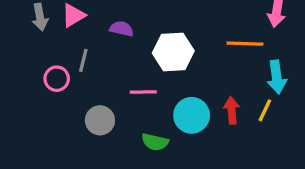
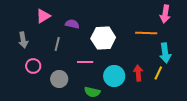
gray arrow: (40, 17) -> (23, 40), moved
gray line: (83, 60) -> (57, 44), moved
pink circle: (57, 79) -> (33, 66), moved

